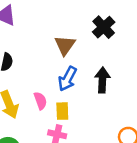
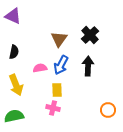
black cross: (104, 27) -> (90, 35), moved
pink semicircle: (40, 101) -> (40, 68), moved, turned -80

